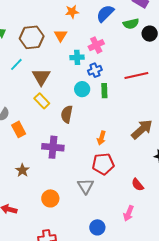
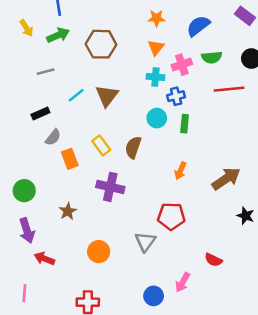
green semicircle: (131, 24) -> (212, 57), moved
orange triangle: (61, 35) -> (156, 48), moved
cyan line: (16, 64) -> (76, 95), moved
red line: (136, 76) -> (229, 89), moved
yellow rectangle: (42, 101) -> (101, 145), moved
orange arrow: (101, 138) -> (180, 171), moved
red semicircle: (138, 185) -> (213, 260), moved, turned -32
pink arrow: (128, 213) -> (183, 282), moved

